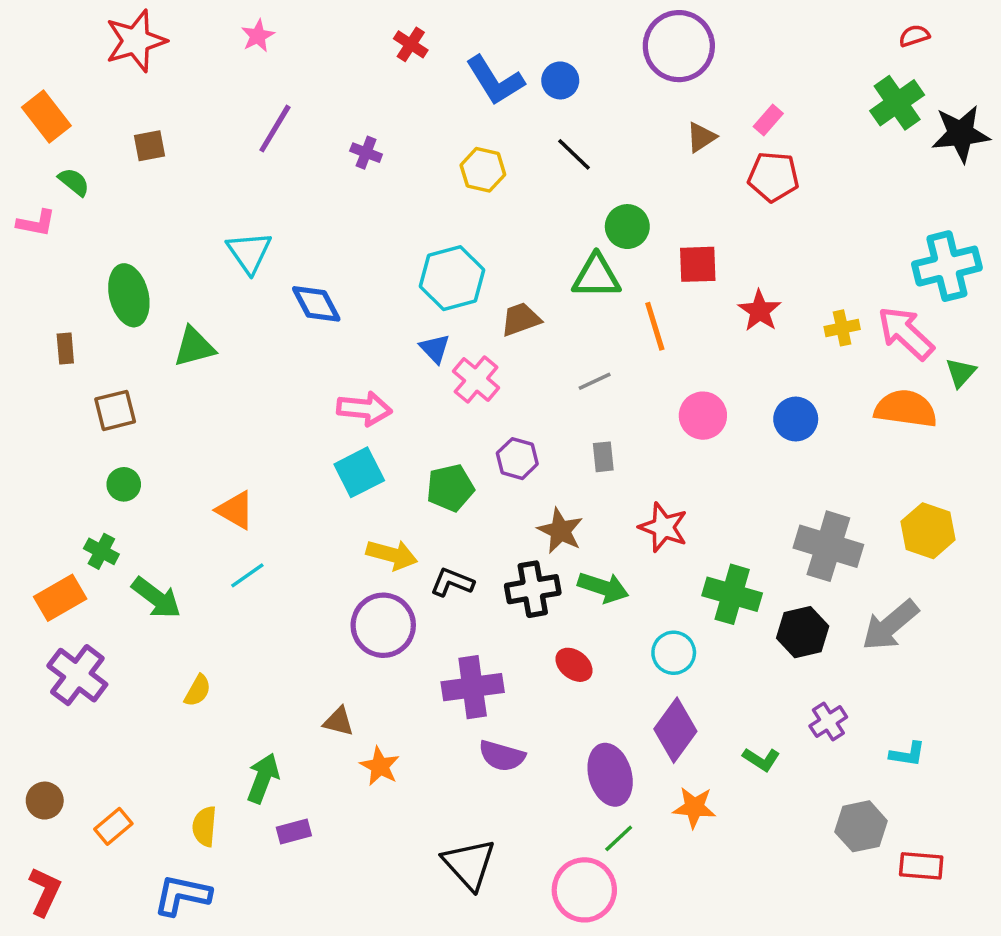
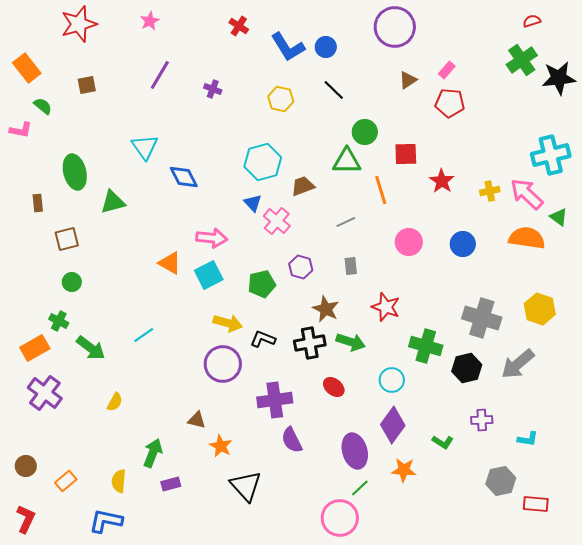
green triangle: (961, 373) -> (559, 217), turned -36
orange triangle: (235, 510) -> (170, 263), moved
purple cross: (828, 721) -> (482, 420), turned 30
purple semicircle: (502, 756) -> (292, 440), turned 48
black triangle: (469, 864) -> (246, 486), moved

